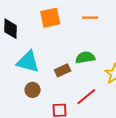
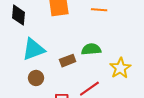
cyan triangle: (28, 62) -> (33, 49), turned -40

